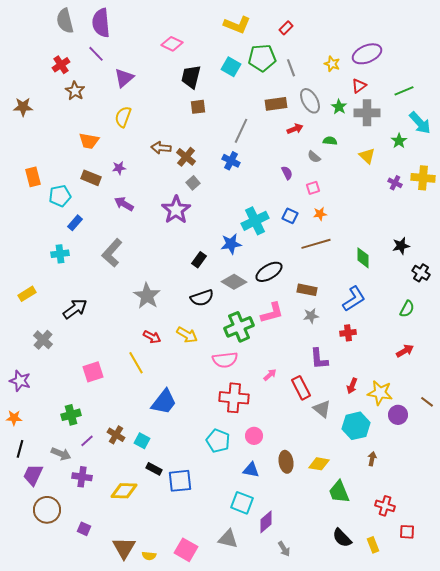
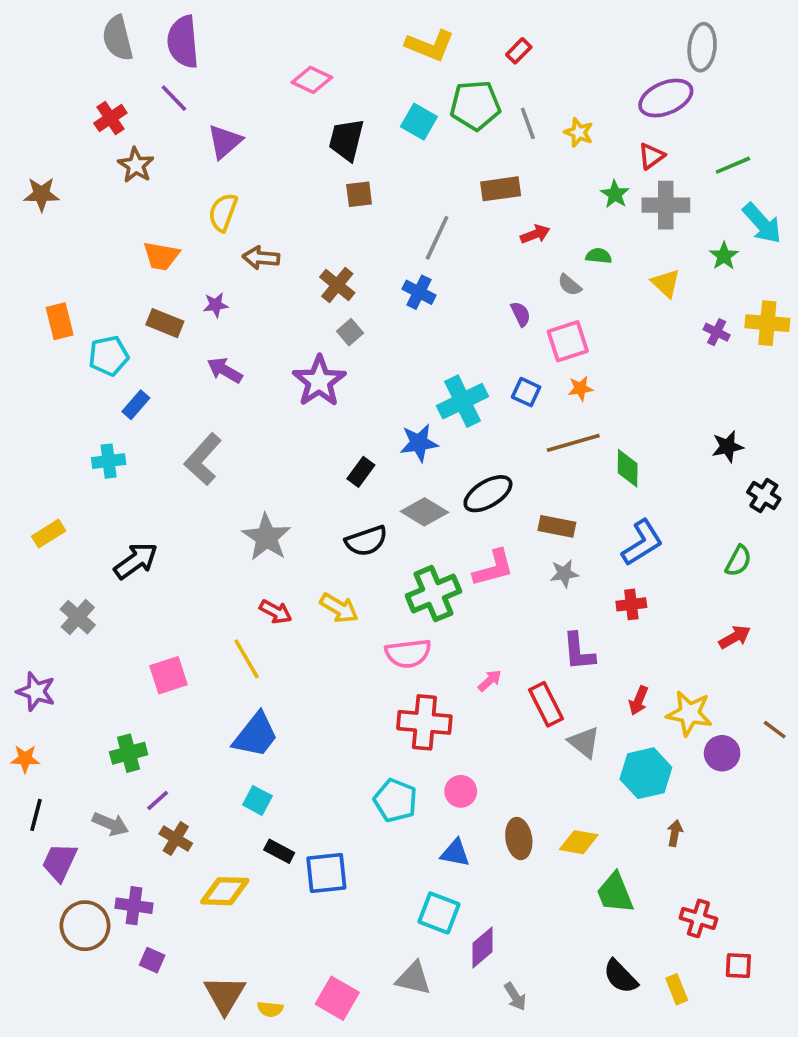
yellow star: (332, 64) -> (579, 133), moved
gray ellipse: (310, 101) -> (702, 47), moved, turned 35
brown arrow: (161, 148) -> (261, 258), moved
pink square: (313, 188) -> (568, 341), size x1.6
green diamond: (363, 258) -> (628, 468), moved
blue trapezoid: (164, 402) -> (256, 735), moved
brown cross: (116, 435) -> (176, 839), moved
purple cross: (82, 477) -> (134, 906), moved

